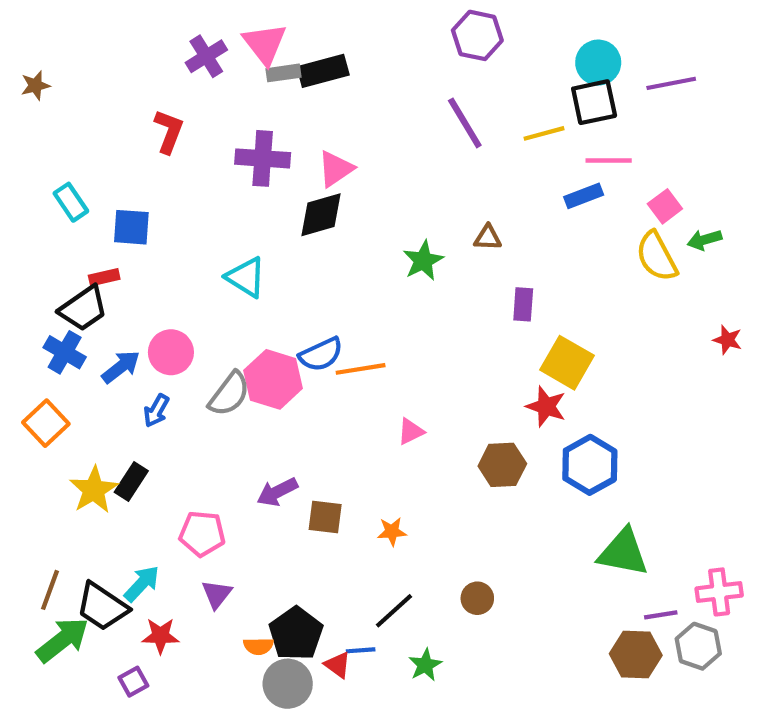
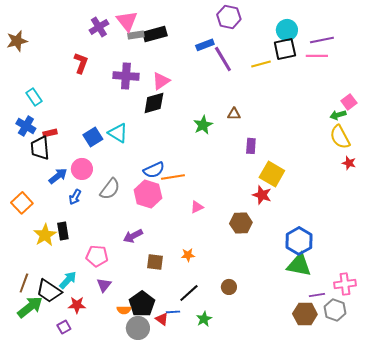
brown star: (35, 85) -> (17, 41), size x1.5
pink line: (609, 161) -> (317, 56), moved
blue rectangle: (584, 196) -> (205, 45), moved
pink square: (665, 206) -> (349, 102), moved
blue square: (131, 227) -> (93, 137), moved, turned -36
yellow semicircle: (657, 256) -> (340, 137), moved
black trapezoid: (83, 308) -> (40, 148), turned 120
blue cross: (65, 352) -> (26, 126), moved
pink hexagon: (273, 379) -> (148, 194), moved
blue hexagon: (590, 465) -> (299, 241), moved
black rectangle: (131, 482) -> (63, 231), turned -42
brown square: (325, 517) -> (155, 262), moved

